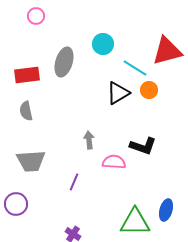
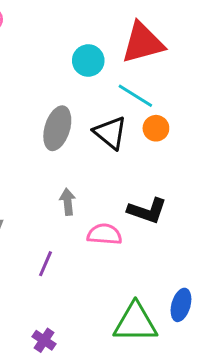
red triangle: (167, 51) -> (143, 43), moved
gray ellipse: (64, 62) -> (57, 128), moved
black triangle: (118, 93) -> (110, 133), turned -50

